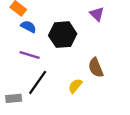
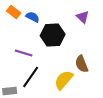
blue semicircle: (28, 27) -> (33, 17), moved
yellow semicircle: (75, 86) -> (64, 80), size x1.5

